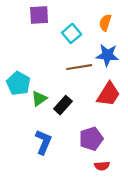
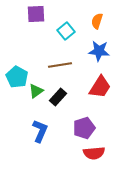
brown line: (79, 67) -> (60, 65), moved
red semicircle: (102, 166) -> (94, 153), size x1.5

